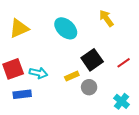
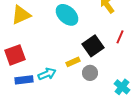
red line: (124, 63) -> (120, 37), moved, turned -32
cyan arrow: (38, 73) -> (47, 74), moved, turned -36

